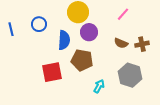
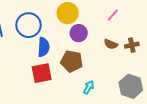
blue circle: (39, 24) -> (28, 25), size x1.6
blue semicircle: (64, 40) -> (44, 47), moved
gray hexagon: (130, 75) -> (131, 86), moved

